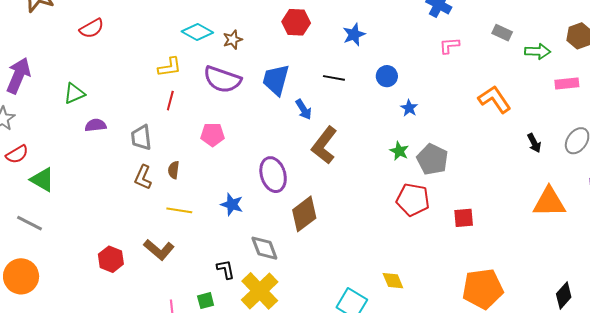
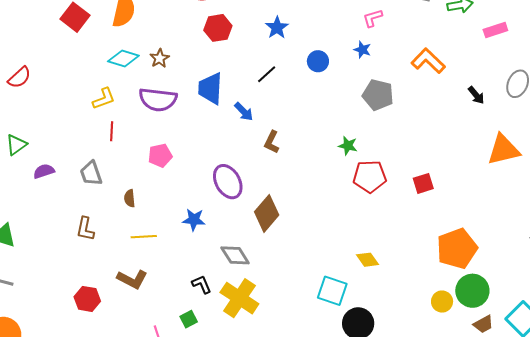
black line: (334, 78) -> (267, 74), turned -40
blue star: (409, 108) -> (362, 50), moved
brown L-shape: (324, 145) -> (272, 142), size x0.6
green star: (399, 151) -> (348, 146), moved
gray pentagon: (432, 159) -> (378, 95), moved
brown L-shape: (143, 177) -> (85, 229), moved

